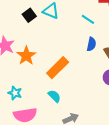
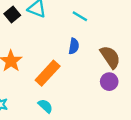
blue semicircle: (91, 44) -> (74, 46), moved

